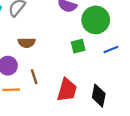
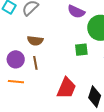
brown line: (34, 77) -> (35, 63), moved

